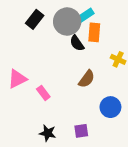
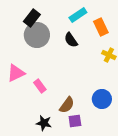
gray circle: (67, 22) -> (37, 35), moved
orange rectangle: (94, 32) -> (101, 27), moved, turned -30
brown semicircle: (87, 79) -> (67, 105), moved

